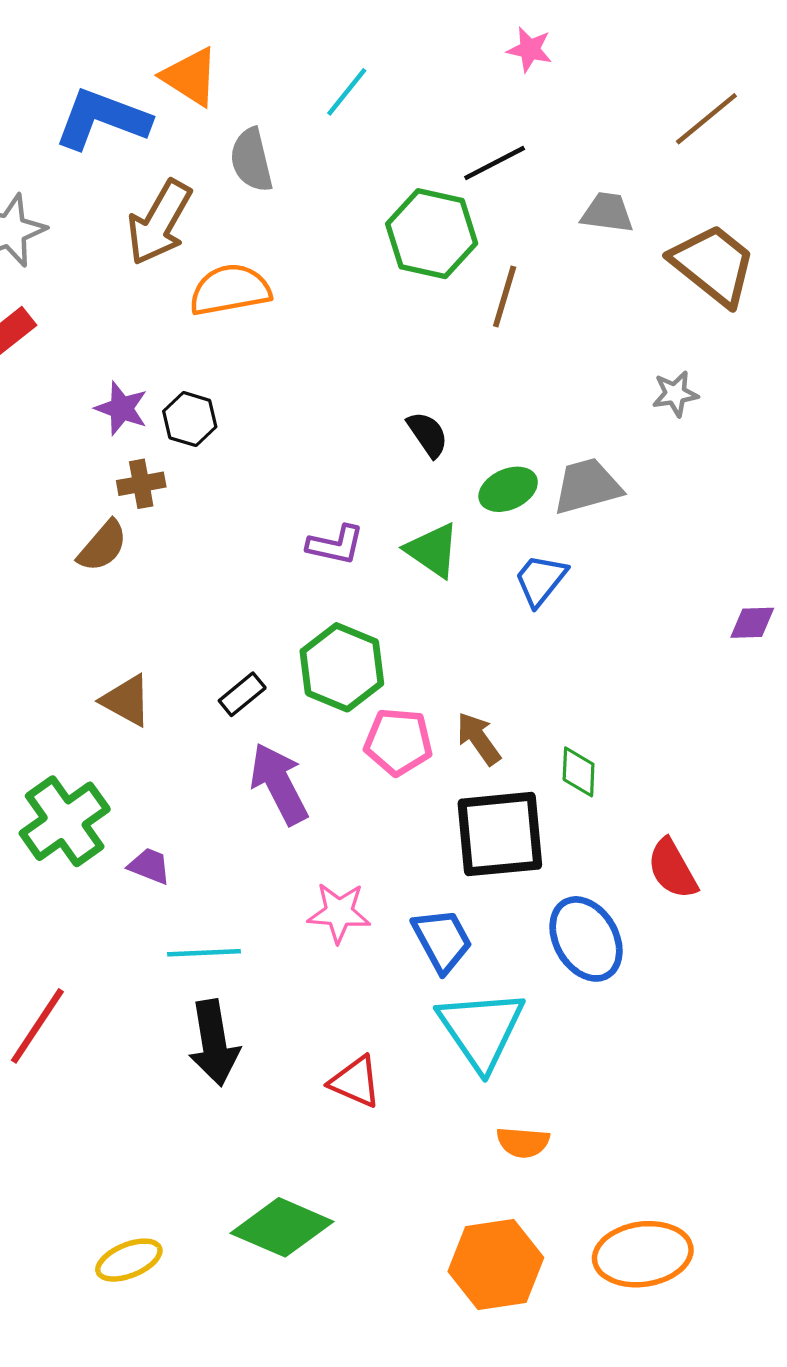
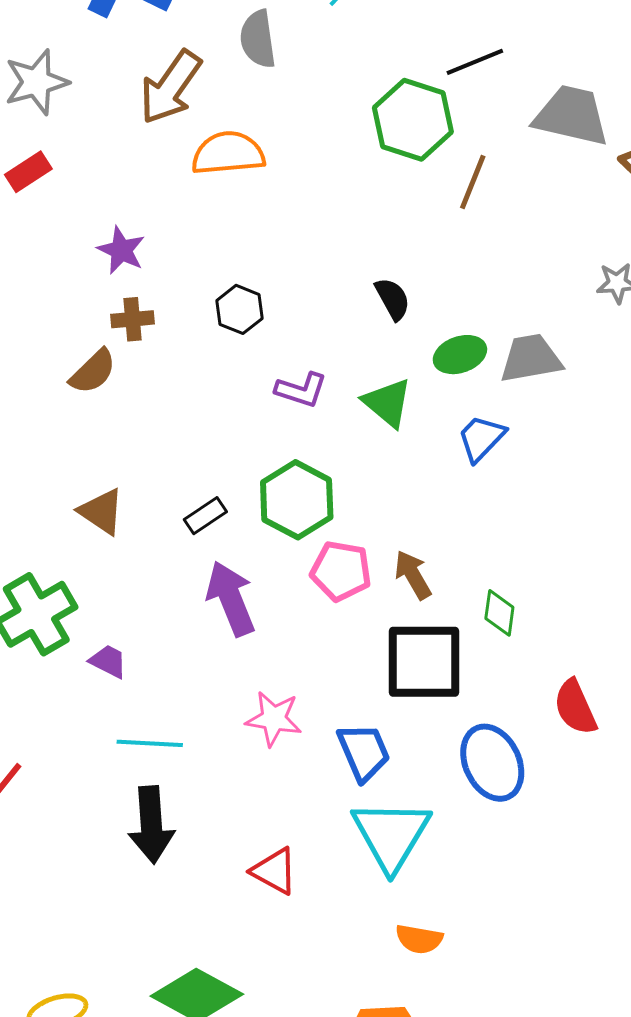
gray trapezoid: (607, 213) -> (571, 116), size x1.6
black hexagon: (190, 419) -> (240, 309), moved

